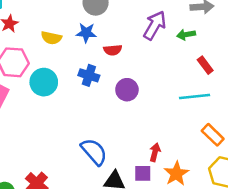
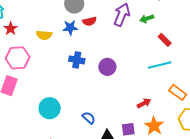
red semicircle: (113, 50) -> (89, 21), moved
cyan circle: (44, 82) -> (50, 108), moved
blue semicircle: (94, 152) -> (89, 118), size x0.6
red arrow: (155, 152) -> (144, 103), moved, turned 56

